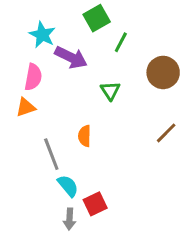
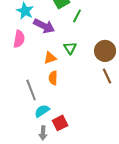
brown circle: (163, 72) -> (105, 51), moved
orange triangle: (26, 107) -> (50, 58), moved
brown line: (166, 133) -> (107, 76), turned -70
cyan semicircle: (68, 186) -> (42, 111), turned -84

